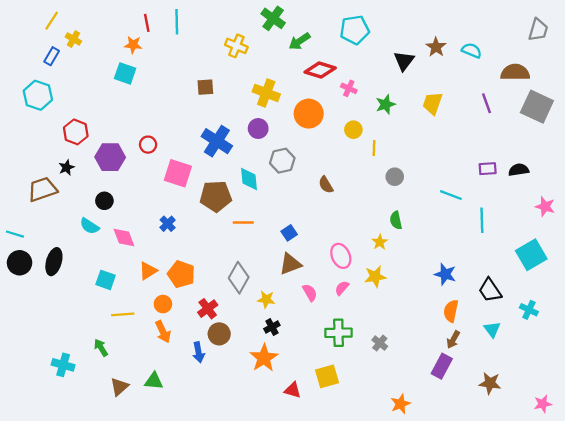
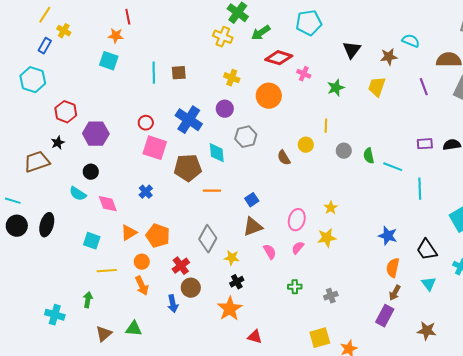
cyan line: (177, 22) -> (154, 73), moved
yellow cross: (236, 46) -> (223, 37), moved
brown star: (436, 47) -> (389, 57), moved, turned 30
yellow cross: (266, 93) -> (232, 78), size x0.7
yellow circle: (353, 130) -> (306, 145), moved
red circle: (148, 145) -> (146, 123), moved
green semicircle: (396, 220) -> (369, 156), moved
pink ellipse: (341, 256) -> (297, 220), turned 40
green cross: (338, 333) -> (295, 287), size x0.6
gray cross: (380, 343) -> (331, 296), turned 32
green arrow: (101, 348) -> (88, 300), turned 42
yellow square: (327, 376) -> (320, 338), moved

